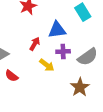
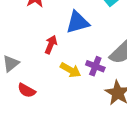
purple cross: (63, 52) -> (95, 66), moved, turned 32

